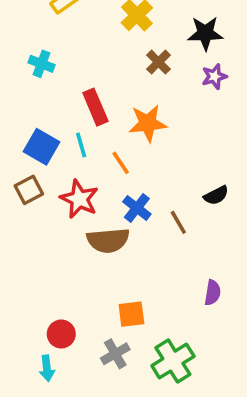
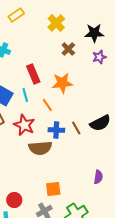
black semicircle: (216, 195) -> (100, 123), size x1.5
blue cross: (137, 208) -> (56, 130), turned -35
brown line: (178, 222) -> (76, 128), moved

